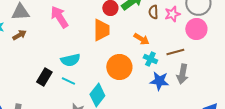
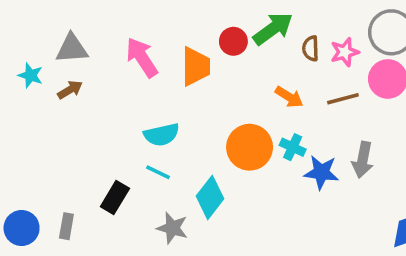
orange trapezoid: (101, 30) -> (196, 66), moved
brown line: (175, 52) -> (343, 99), moved
cyan cross: (150, 59) -> (293, 147), moved
black rectangle: (44, 77) -> (115, 197), moved

